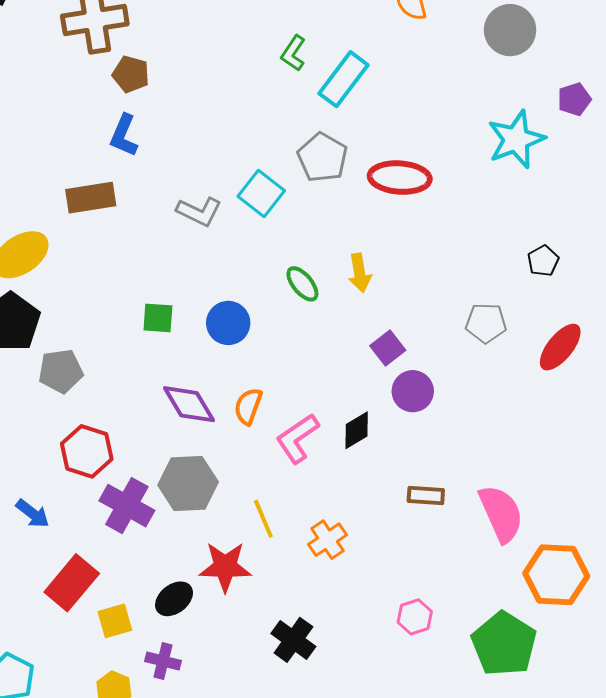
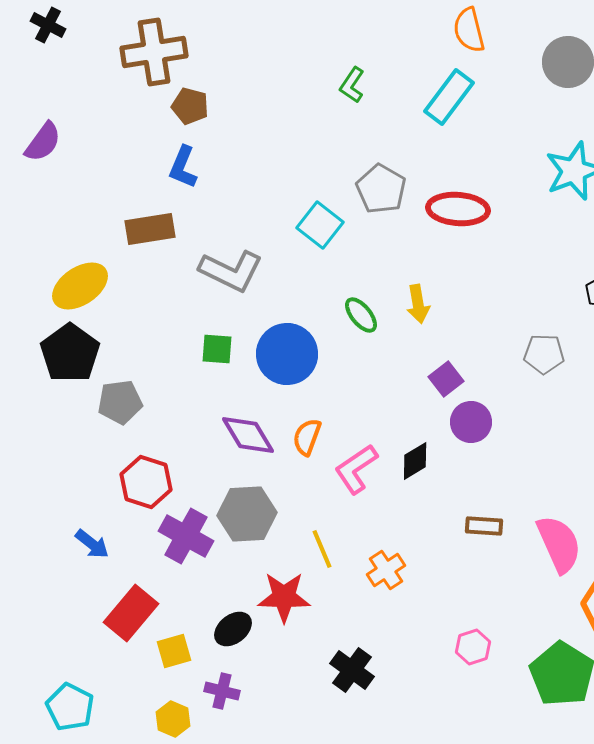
cyan rectangle: (344, 79) -> (449, 97), moved
gray L-shape: (199, 212) -> (231, 271), moved, size x1.4
blue circle: (228, 323) -> (287, 354), size x1.4

